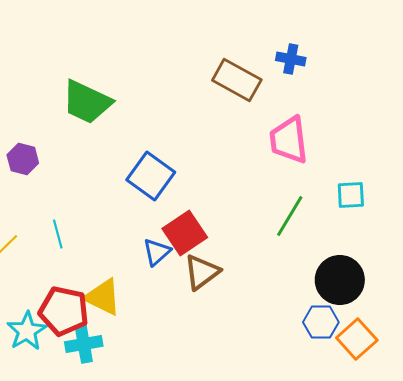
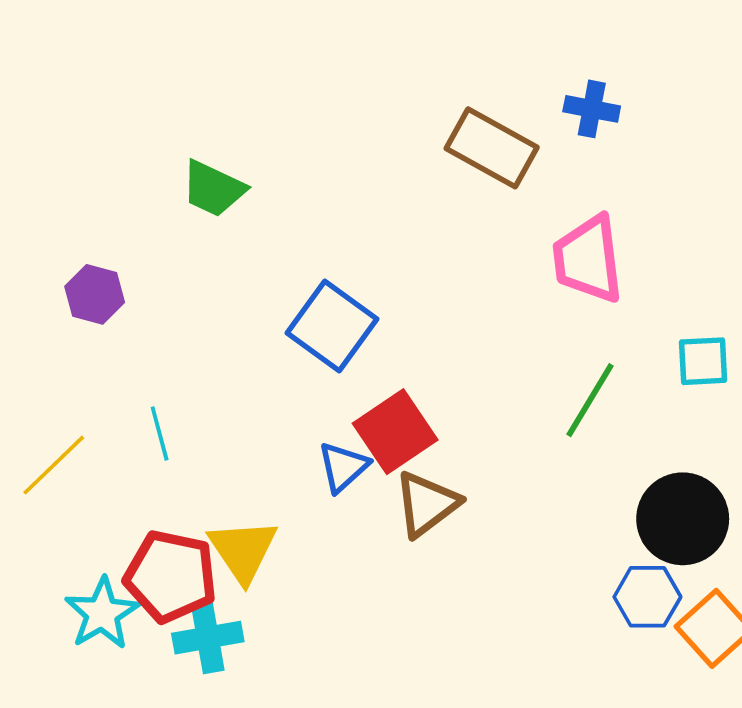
green trapezoid: (87, 102) -> (213, 189), size x0.7
yellow triangle: (103, 297) -> (243, 550), turned 30

